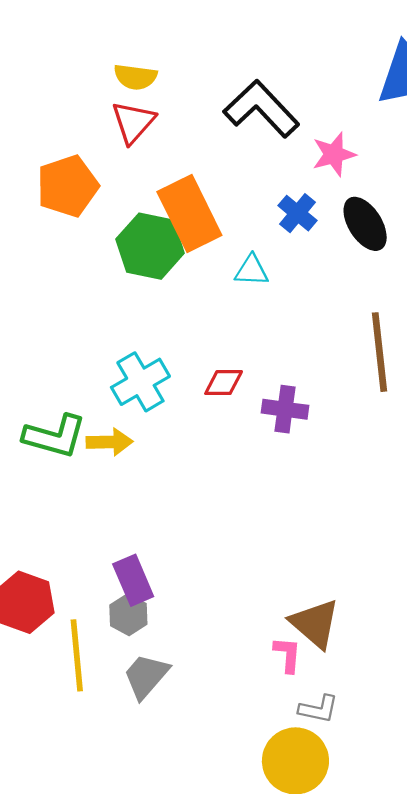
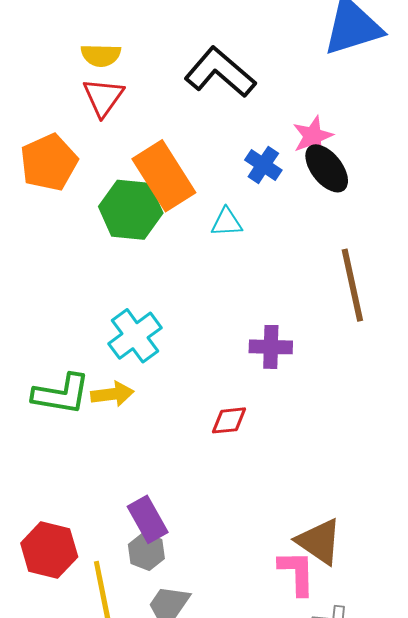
pink star: (334, 154) -> (313, 136), moved
red diamond: (224, 383) -> (229, 420), moved
pink L-shape: (287, 655) -> (297, 573), size x1.4

